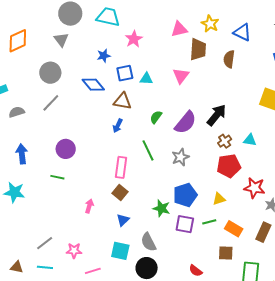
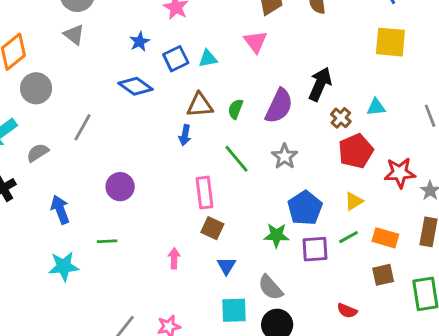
gray circle: (50, 73) -> (36, 88), moved
brown triangle: (123, 101) -> (200, 105), moved
green line: (57, 177) -> (107, 241), moved

